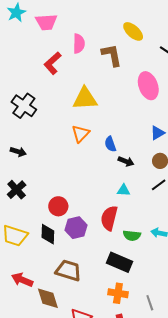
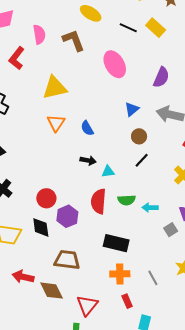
black arrow: (126, 161) -> (88, 160), moved
green semicircle: (132, 235) -> (127, 200), moved

